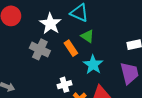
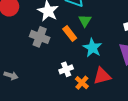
green triangle: (87, 36) -> (85, 21), turned 32

